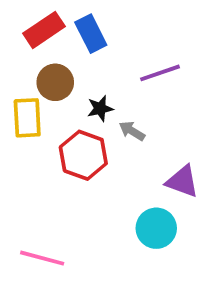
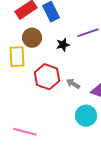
black star: (100, 108) -> (63, 45), moved
gray arrow: (132, 131) -> (73, 84), moved

